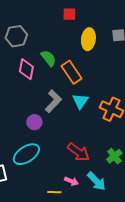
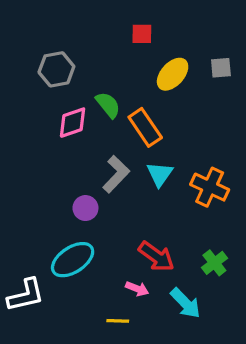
yellow ellipse: (88, 39) -> (173, 74), turned 35
pink diamond: (26, 69) -> (73, 123), turned 60
pink arrow: (71, 181) -> (137, 289), moved

